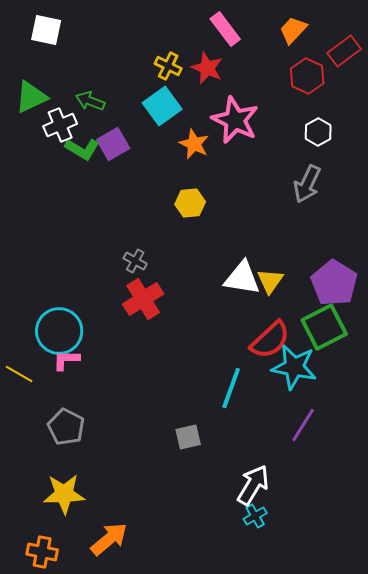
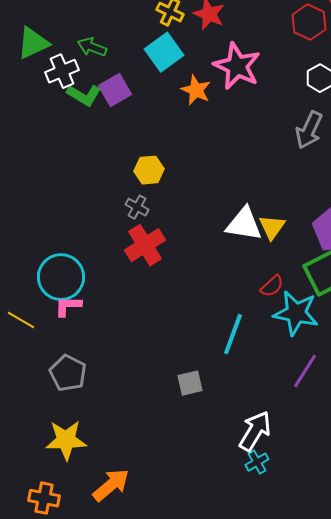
yellow hexagon: (190, 203) -> (149, 170), moved
red semicircle: (270, 340) -> (272, 286), size x0.6

